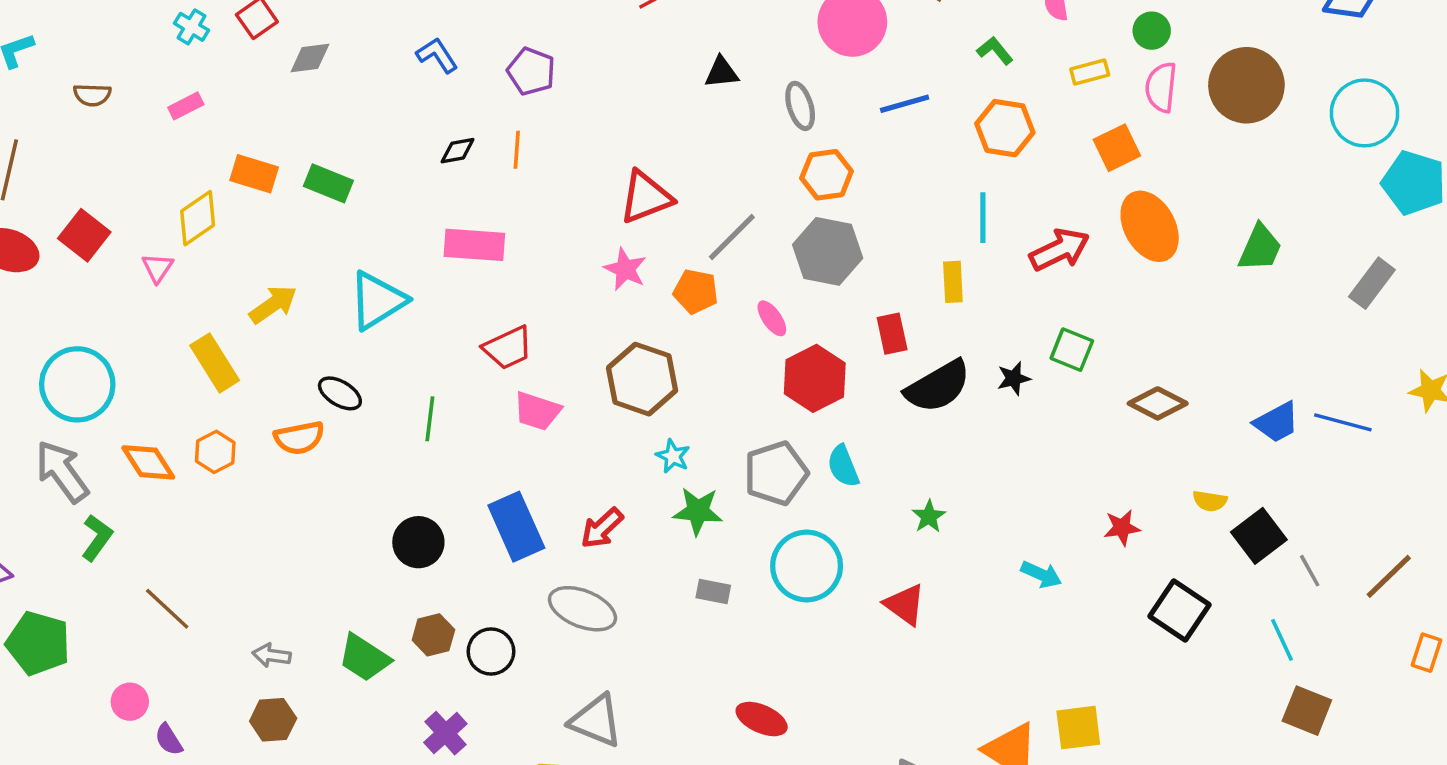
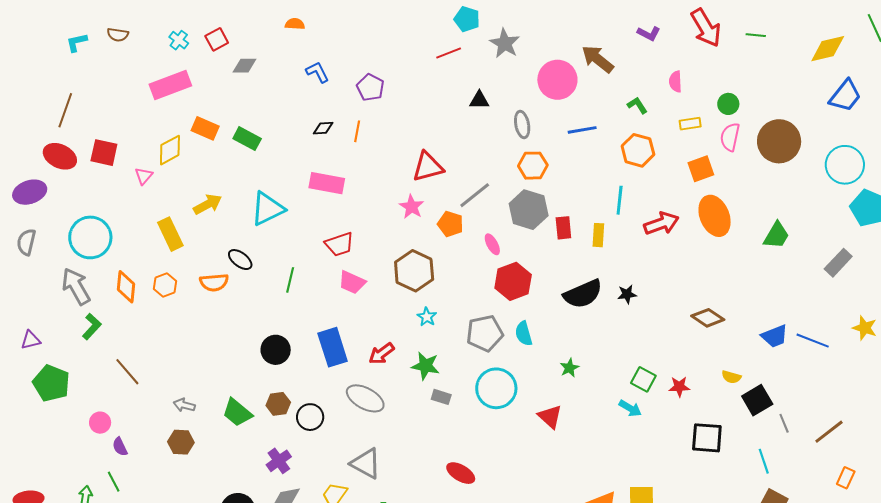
brown semicircle: (92, 95) -> (118, 35), moved
pink rectangle: (186, 106) -> (170, 85), size x2.0
red square: (84, 235) -> (104, 153), turned -32
red rectangle: (892, 334) -> (563, 228), moved
green square: (1072, 350) -> (643, 379), moved
orange diamond: (148, 462) -> (126, 287), turned 32
green star: (698, 511) -> (425, 366), moved
black square: (1179, 611) -> (707, 438), turned -36

